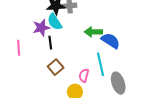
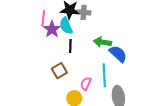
purple star: (41, 28) -> (52, 29), turned -30
black line: (50, 43) -> (70, 46), moved
pink line: (19, 48) -> (43, 18), moved

